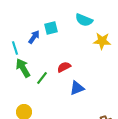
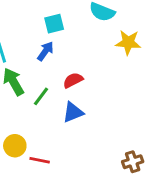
blue arrow: (34, 37) -> (45, 51), moved
blue triangle: (77, 88) -> (73, 112), moved

